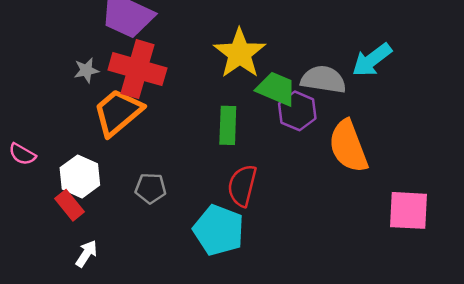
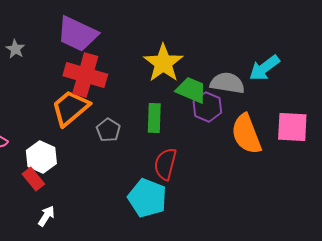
gray star: (86, 70) -> (15, 49), moved, turned -30
gray pentagon: (151, 188) -> (108, 130), moved, turned 30
pink square: (409, 210) -> (292, 127), moved

